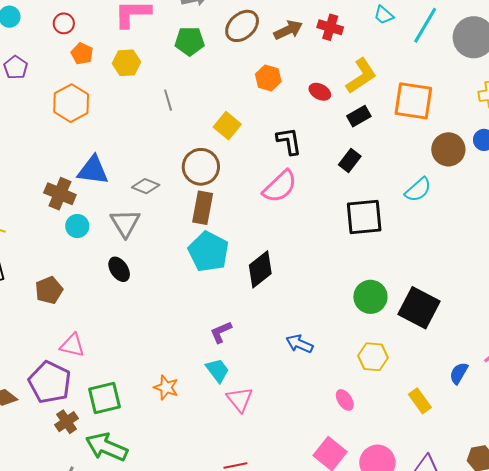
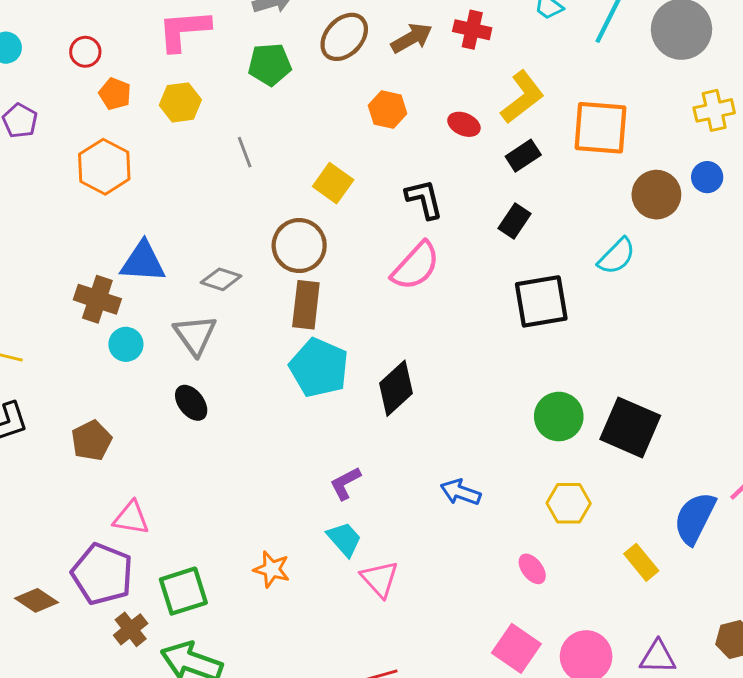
blue semicircle: (459, 373) -> (695, 518), size x1.6

